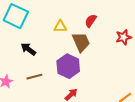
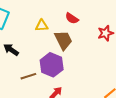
red semicircle: (91, 21) -> (72, 18), turned -88
brown line: (34, 77) -> (28, 76), moved

